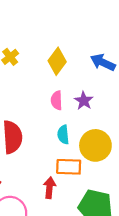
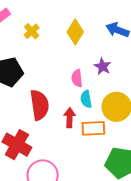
pink semicircle: (57, 100) -> (77, 78), moved
red arrow: (49, 188) -> (70, 118), moved

